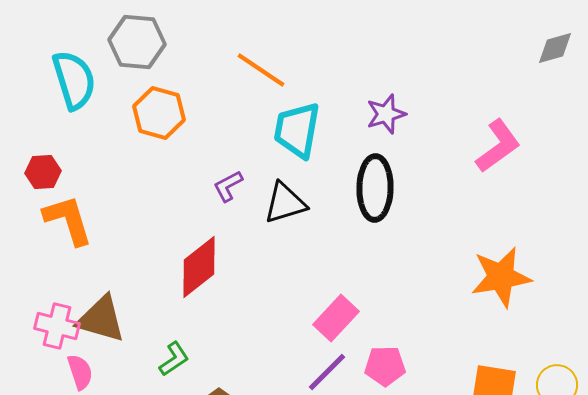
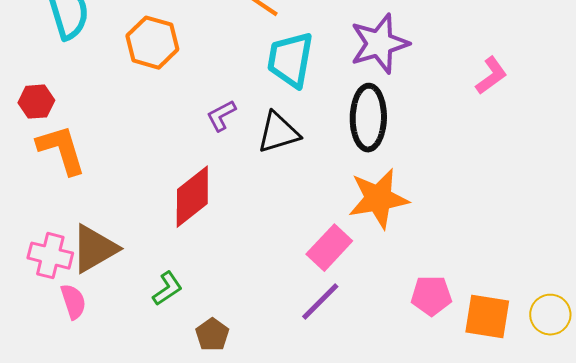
purple star: (386, 114) -> (379, 44), size x1.5
pink L-shape: (498, 146) -> (491, 76), size x0.7
orange star: (501, 277) -> (378, 199), moved
brown triangle: (101, 319) -> (94, 249), turned -46
pink pentagon: (385, 366) -> (431, 296), moved

